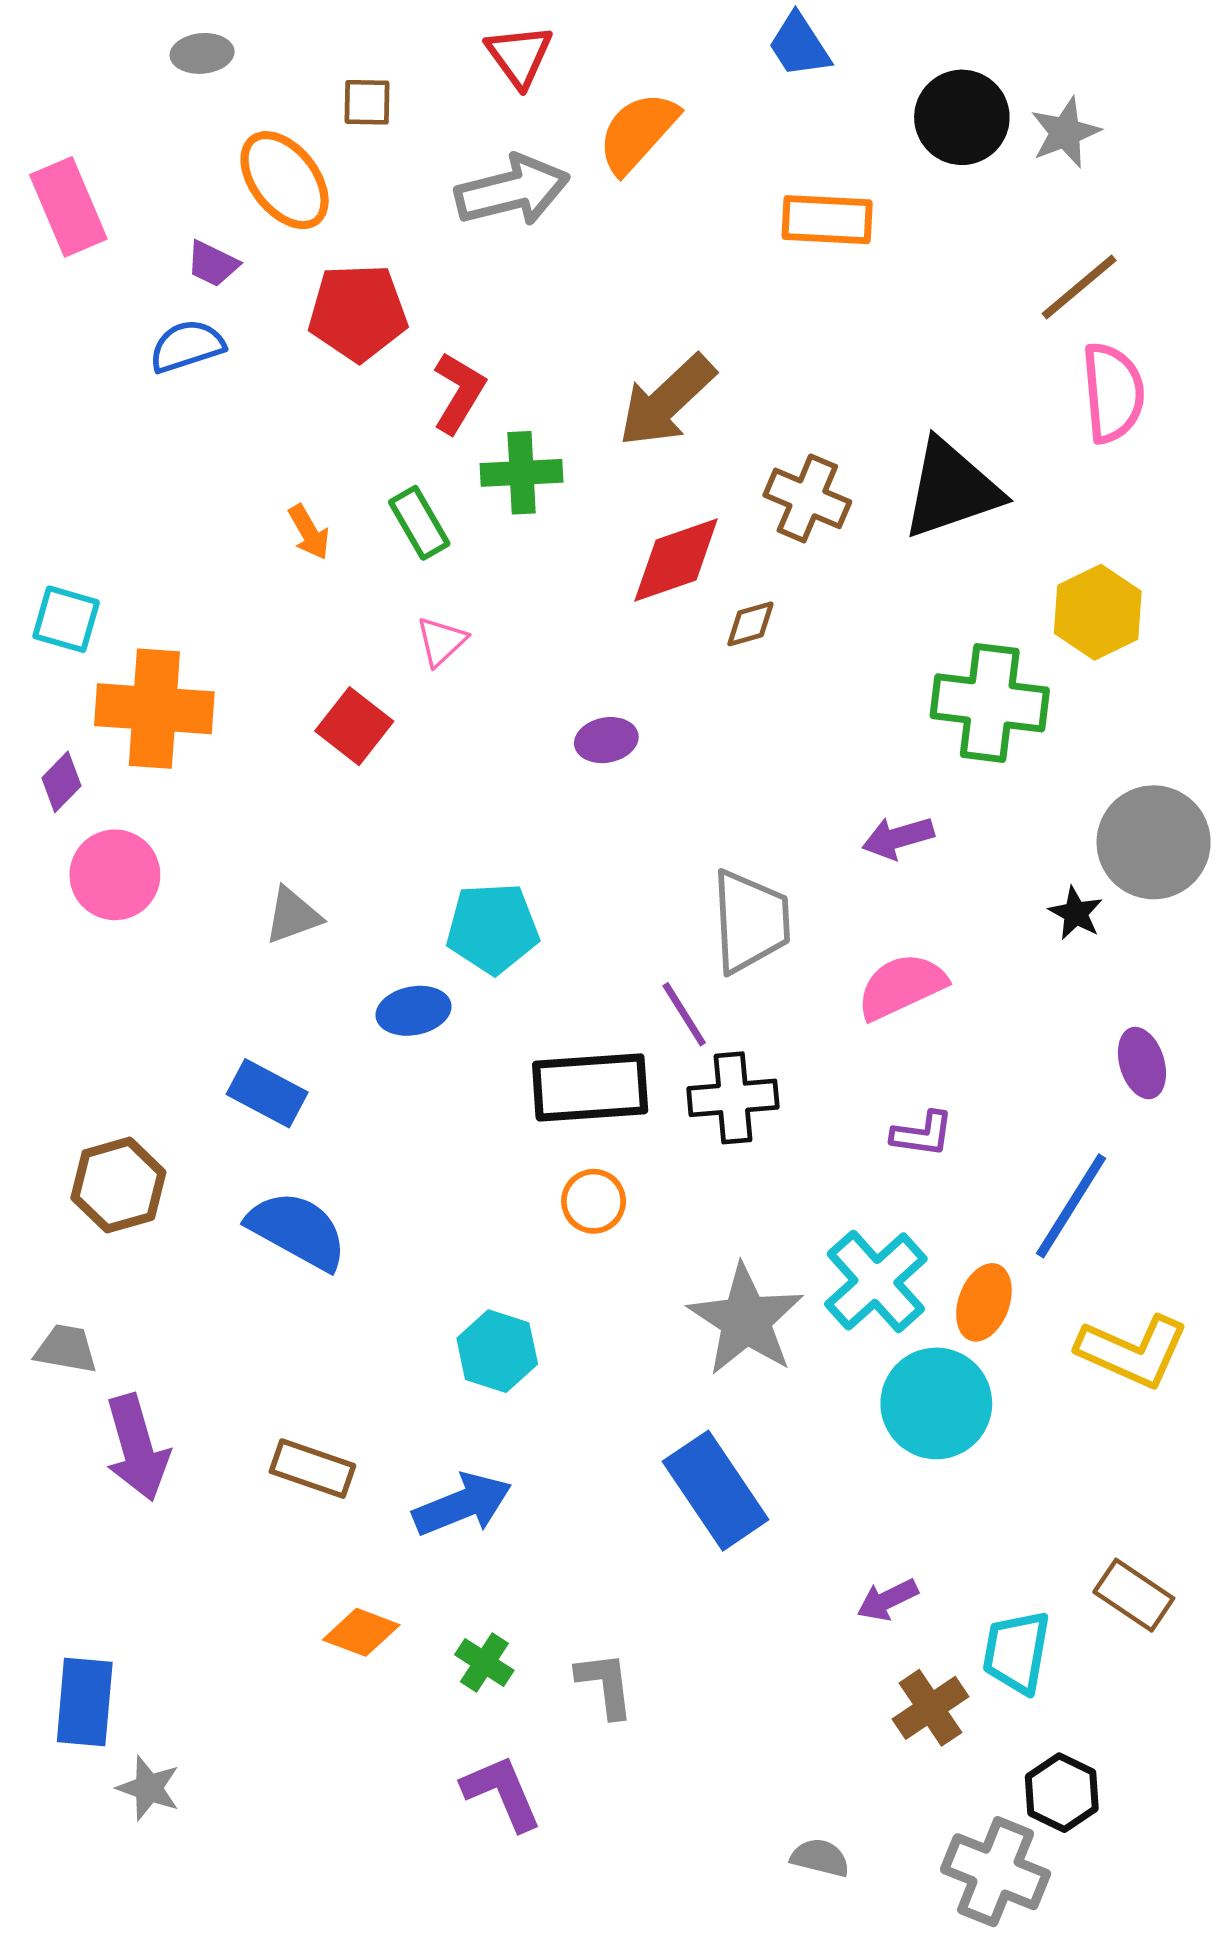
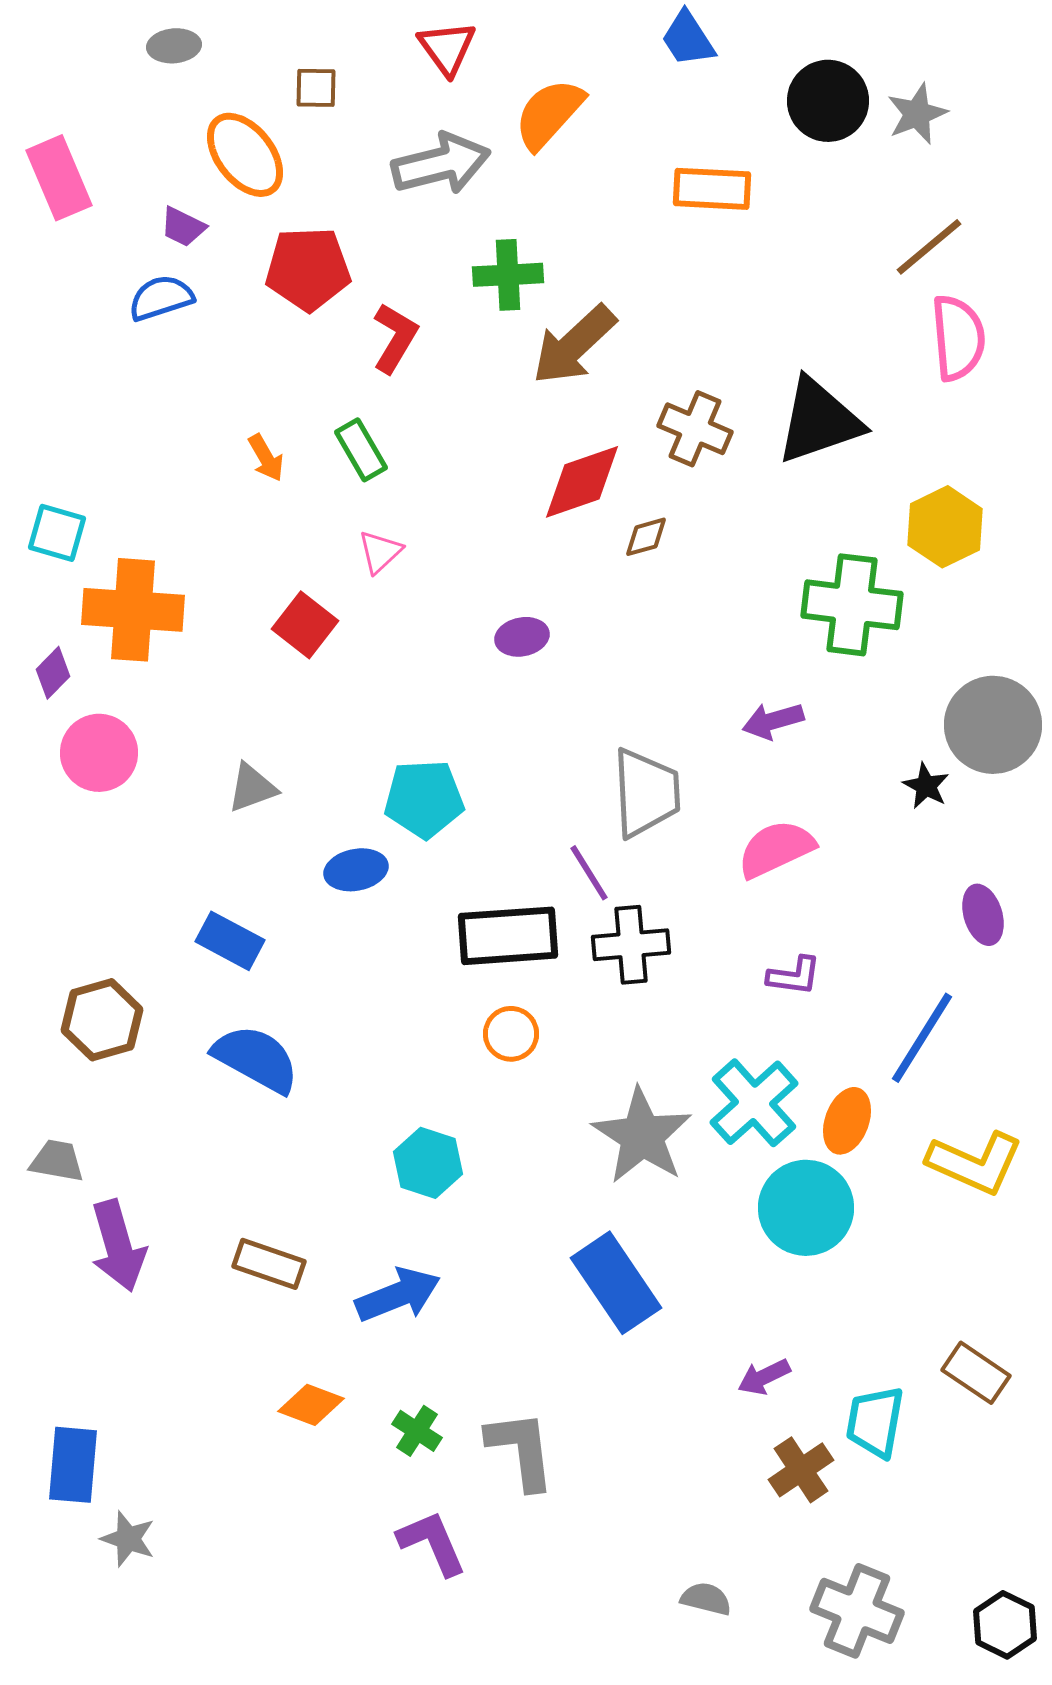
green cross: (522, 473) -> (508, 275), moved
gray L-shape: (605, 1685) -> (521, 1450), size x1.4
black hexagon: (1062, 1793) -> (1005, 1625), moved

